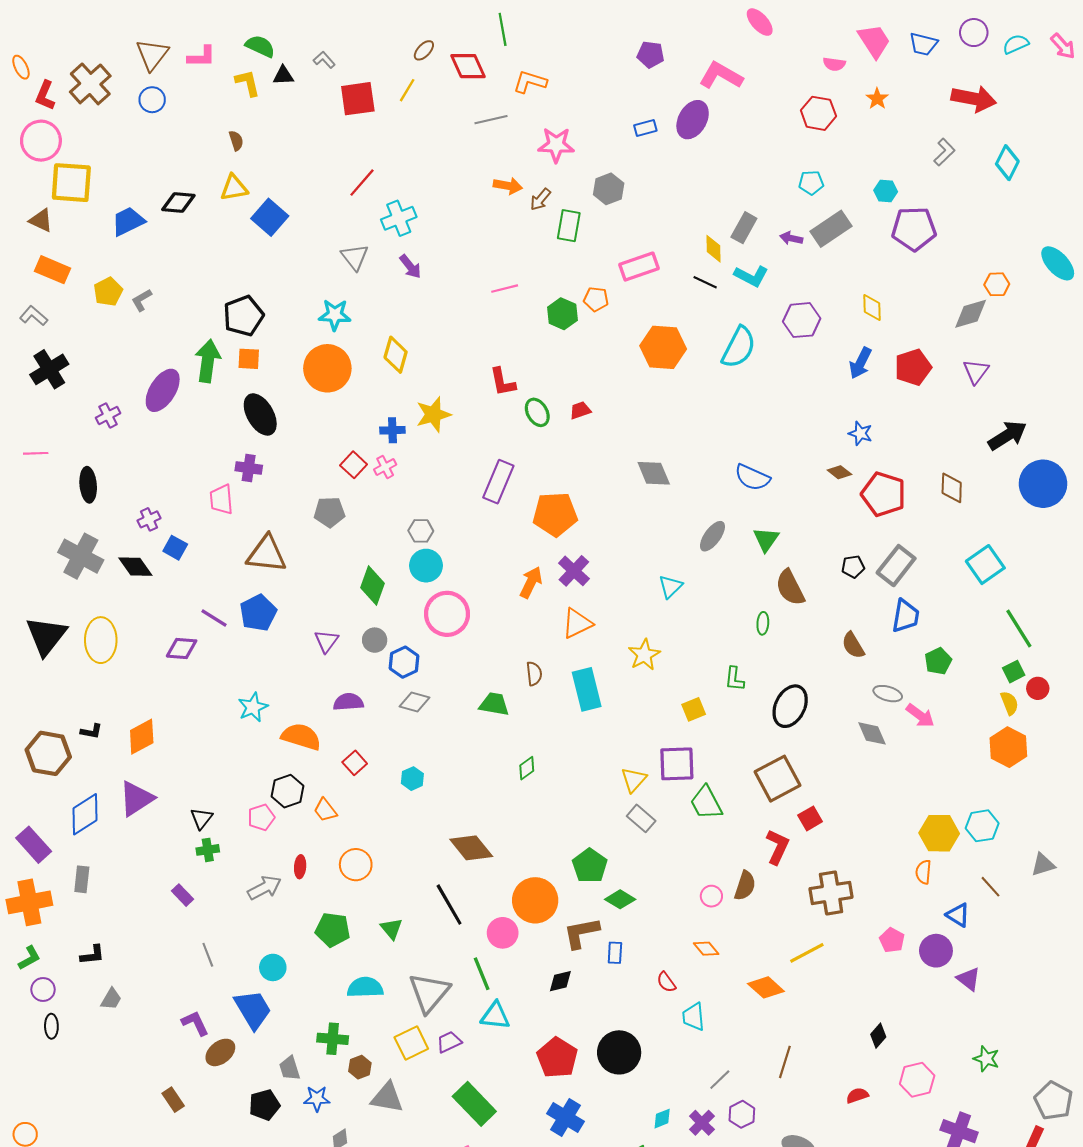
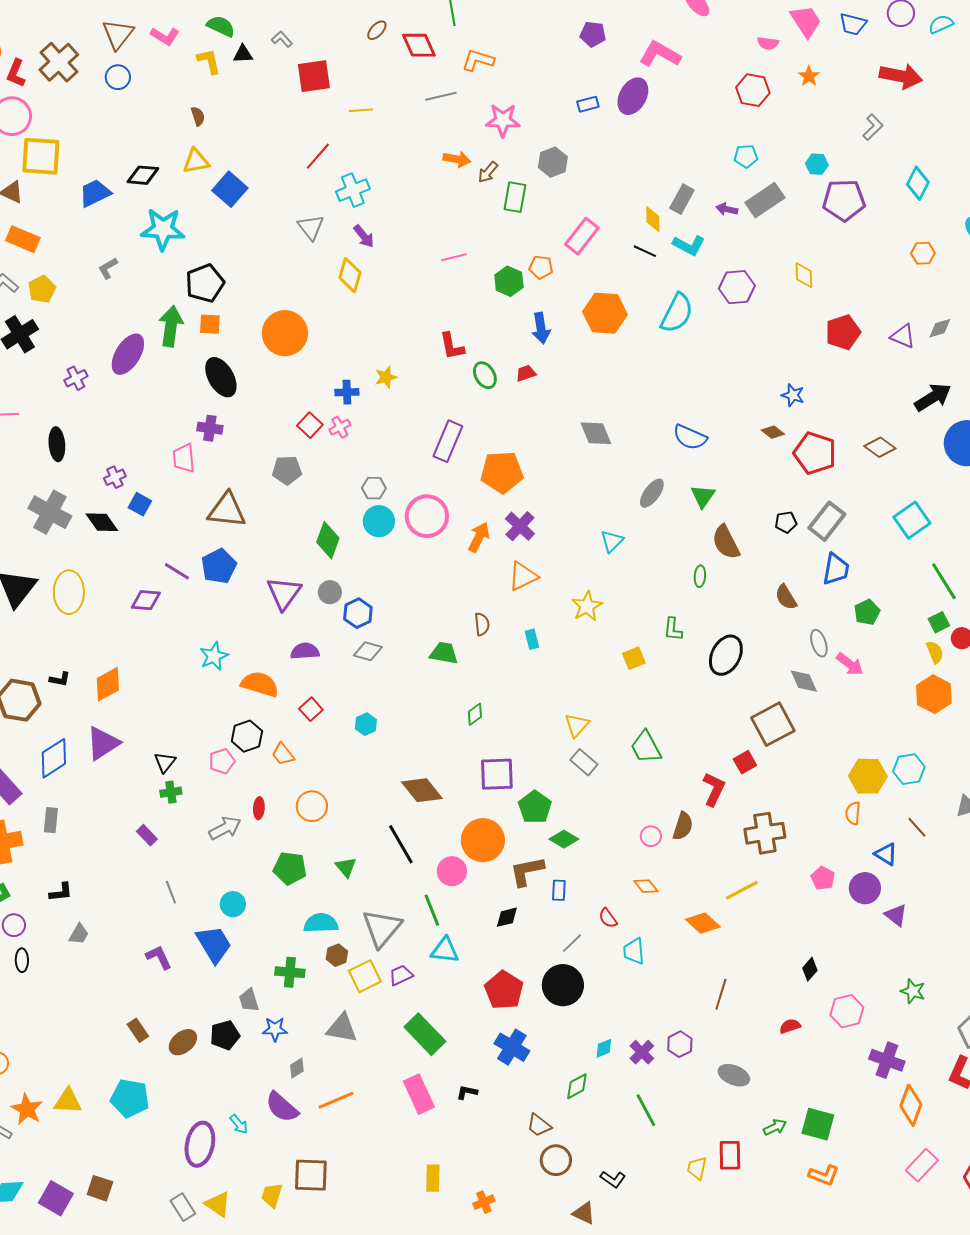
pink L-shape: (201, 57) -> (165, 36), turned 32
yellow line: (407, 90) -> (361, 110), moved, turned 55
cyan diamond: (1007, 163) -> (918, 183), moved
pink rectangle: (639, 267) -> (582, 236), turned -33
yellow pentagon: (108, 292) -> (42, 289), moved
gray diamond: (971, 314) -> (940, 328), moved, size x0.7
cyan star: (335, 315) -> (163, 229), moved, size x1.4
yellow diamond: (396, 355) -> (350, 275), moved
blue arrow: (860, 363) -> (541, 328), moved, turned -36
purple triangle: (976, 371) -> (903, 336), turned -44
yellow star: (433, 414) -> (386, 377), size x0.7
brown diamond: (952, 488) -> (880, 447), turned -56
pink circle: (447, 614) -> (427, 516), moved
purple triangle: (326, 641) -> (284, 593), size x1.5
cyan rectangle: (587, 689) -> (532, 639), size x0.5
gray ellipse: (888, 694) -> (819, 643), turned 56
purple square: (677, 764) -> (497, 774), moved
brown square: (778, 779) -> (773, 724), moved
brown ellipse: (220, 1052) -> (183, 1042), moved
brown hexagon: (360, 1067) -> (337, 955), moved
gray line: (720, 1080) -> (572, 943), moved

